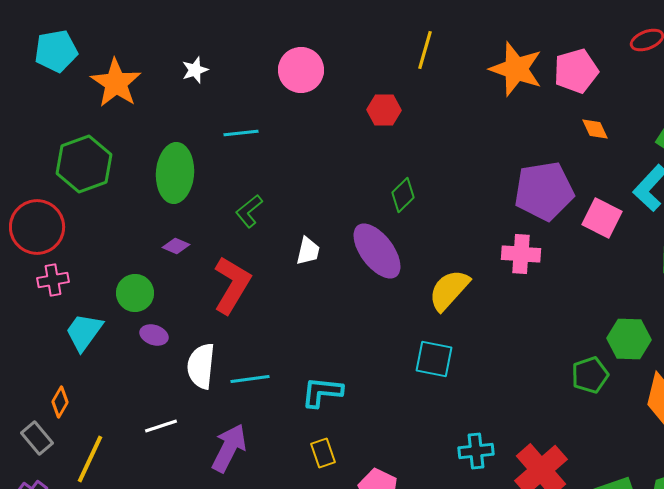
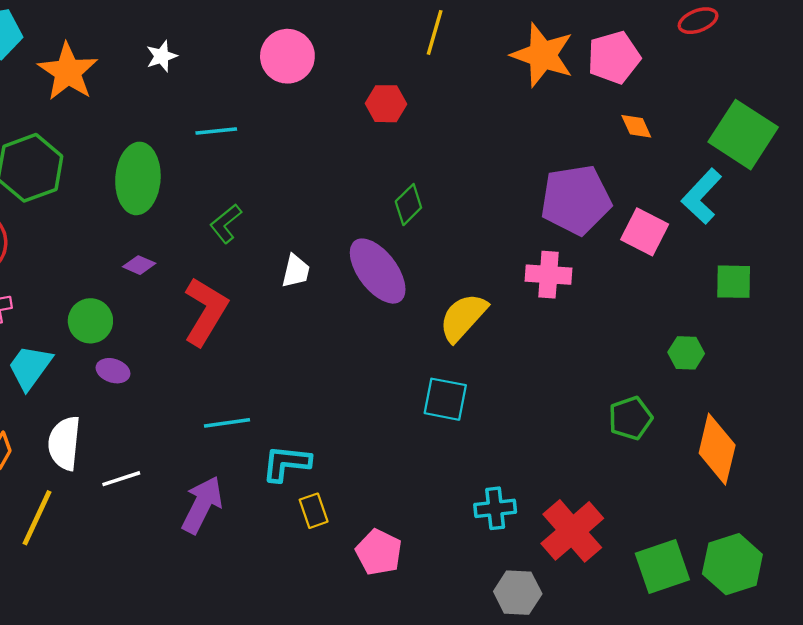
green hexagon: (629, 339) -> (686, 353), moved, size x0.7
white semicircle: (201, 366) -> (64, 443), moved
cyan L-shape: (322, 392) -> (286, 463), moved

